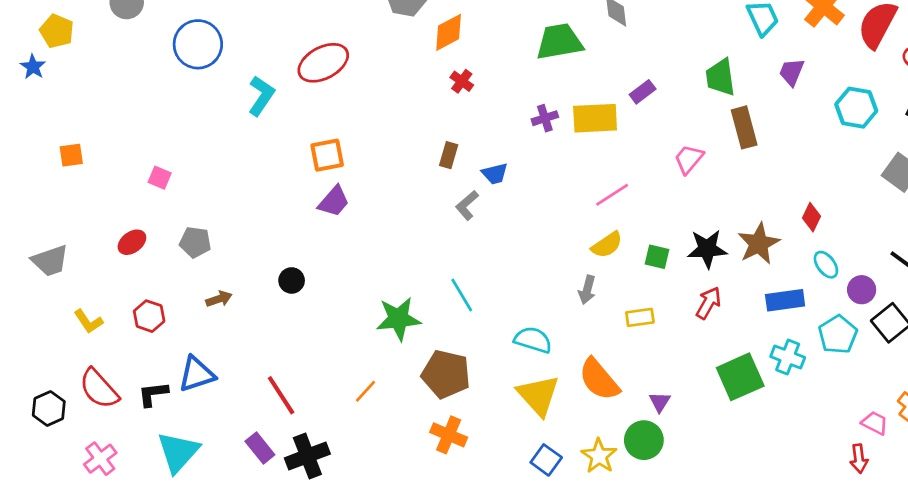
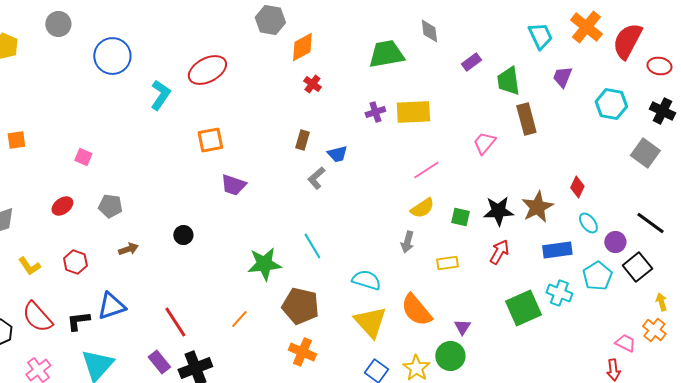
purple rectangle: (643, 92) -> (471, 62), moved
purple trapezoid: (334, 201) -> (233, 185), moved, turned 68

